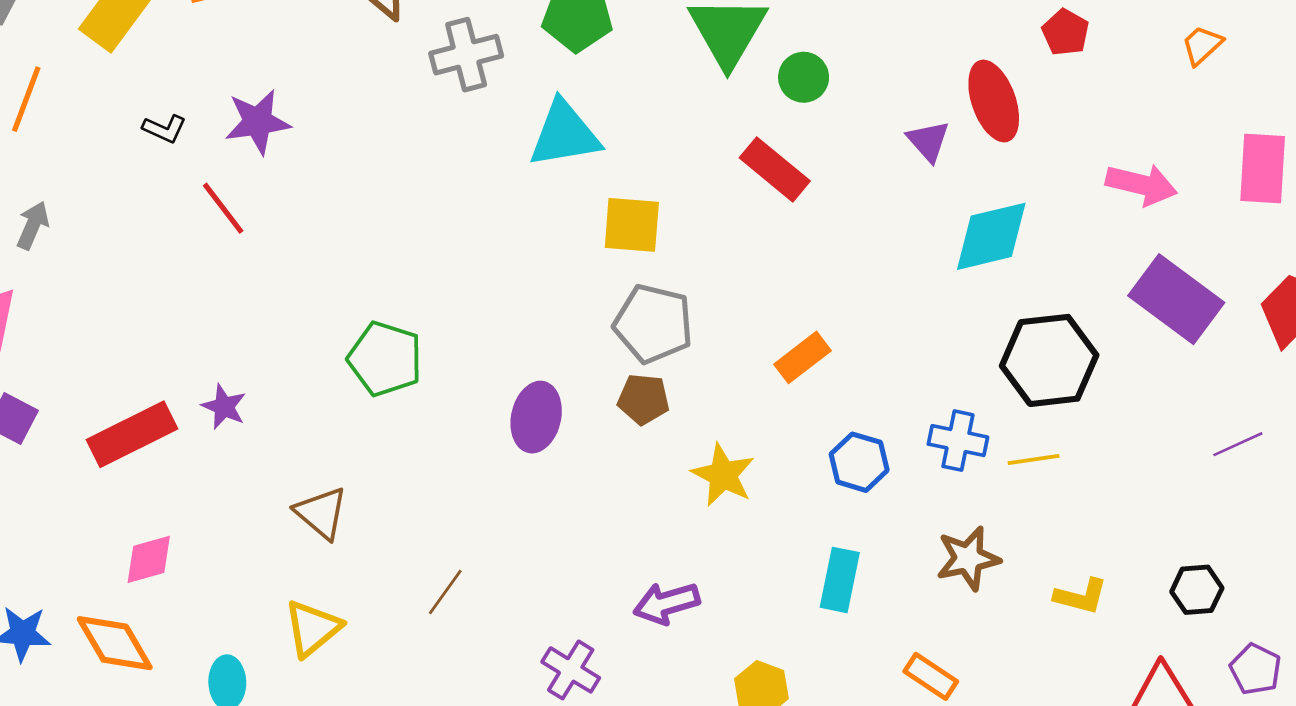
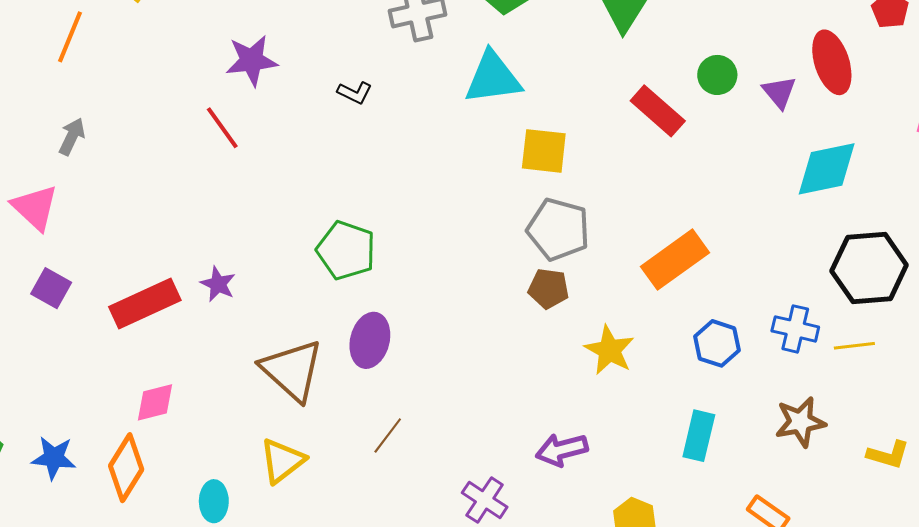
green circle: (804, 77) -> (717, 75), moved
black L-shape: (164, 129) -> (355, 93), moved
orange rectangle: (803, 357) -> (675, 260), size x1.5
purple ellipse: (536, 417) -> (370, 340), moved
brown triangle: (321, 513) -> (292, 370), size x1.5
orange diamond: (115, 643) -> (126, 468), turned 60

